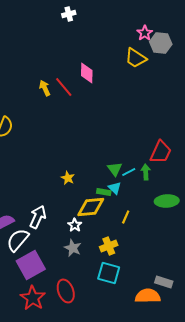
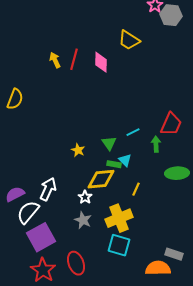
yellow trapezoid: (136, 58) -> (129, 40), moved
pink diamond: (87, 73) -> (101, 62), moved
red line: (64, 87) -> (74, 59), turned 55
green triangle: (115, 169) -> (109, 143), moved
cyan line: (129, 172) -> (133, 132), moved
yellow cross: (109, 246) -> (119, 218), size x1.5

